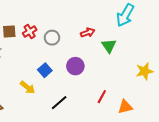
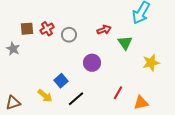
blue square: (45, 70) -> (61, 81), moved
yellow star: (145, 71) -> (151, 63), moved
yellow arrow: (28, 87) -> (45, 96), moved

